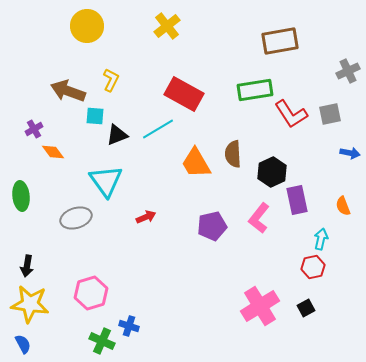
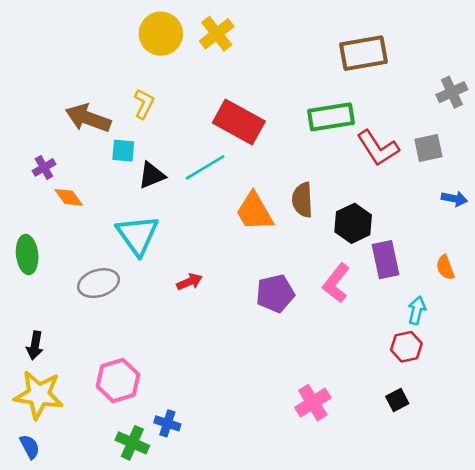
yellow circle: (87, 26) -> (161, 34), moved
pink cross: (260, 306) -> (313, 403), moved, size x0.7

